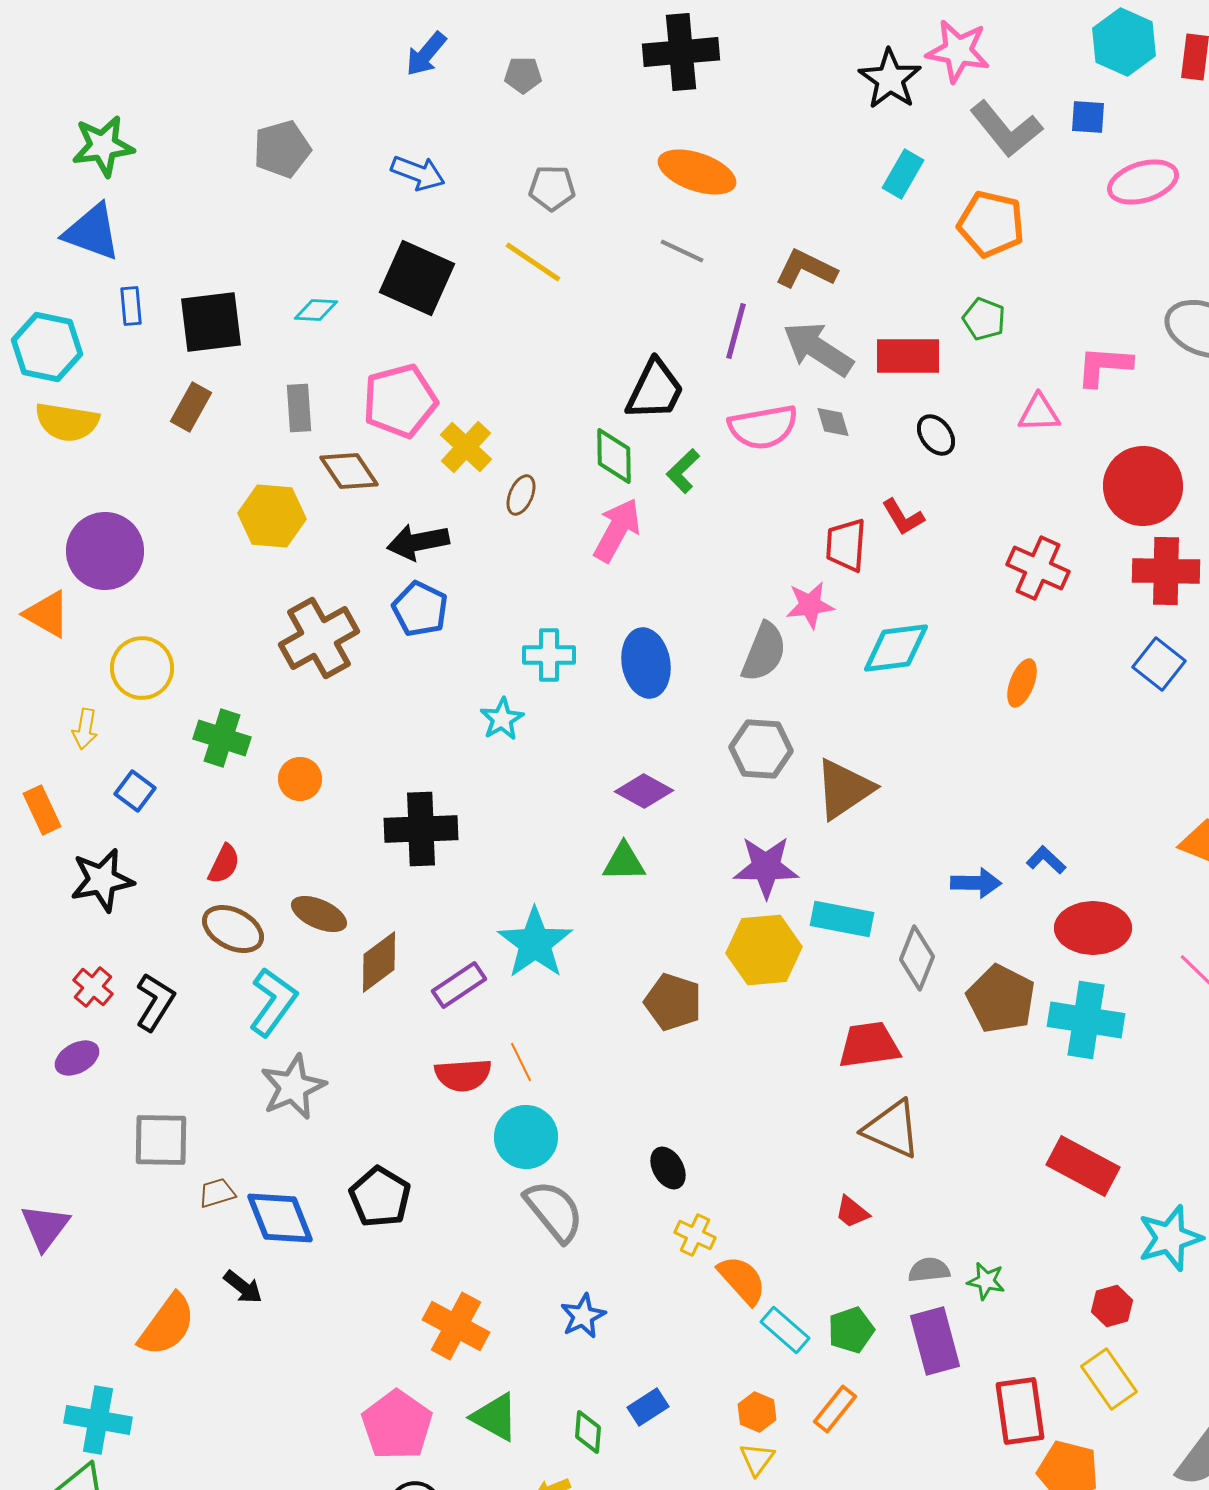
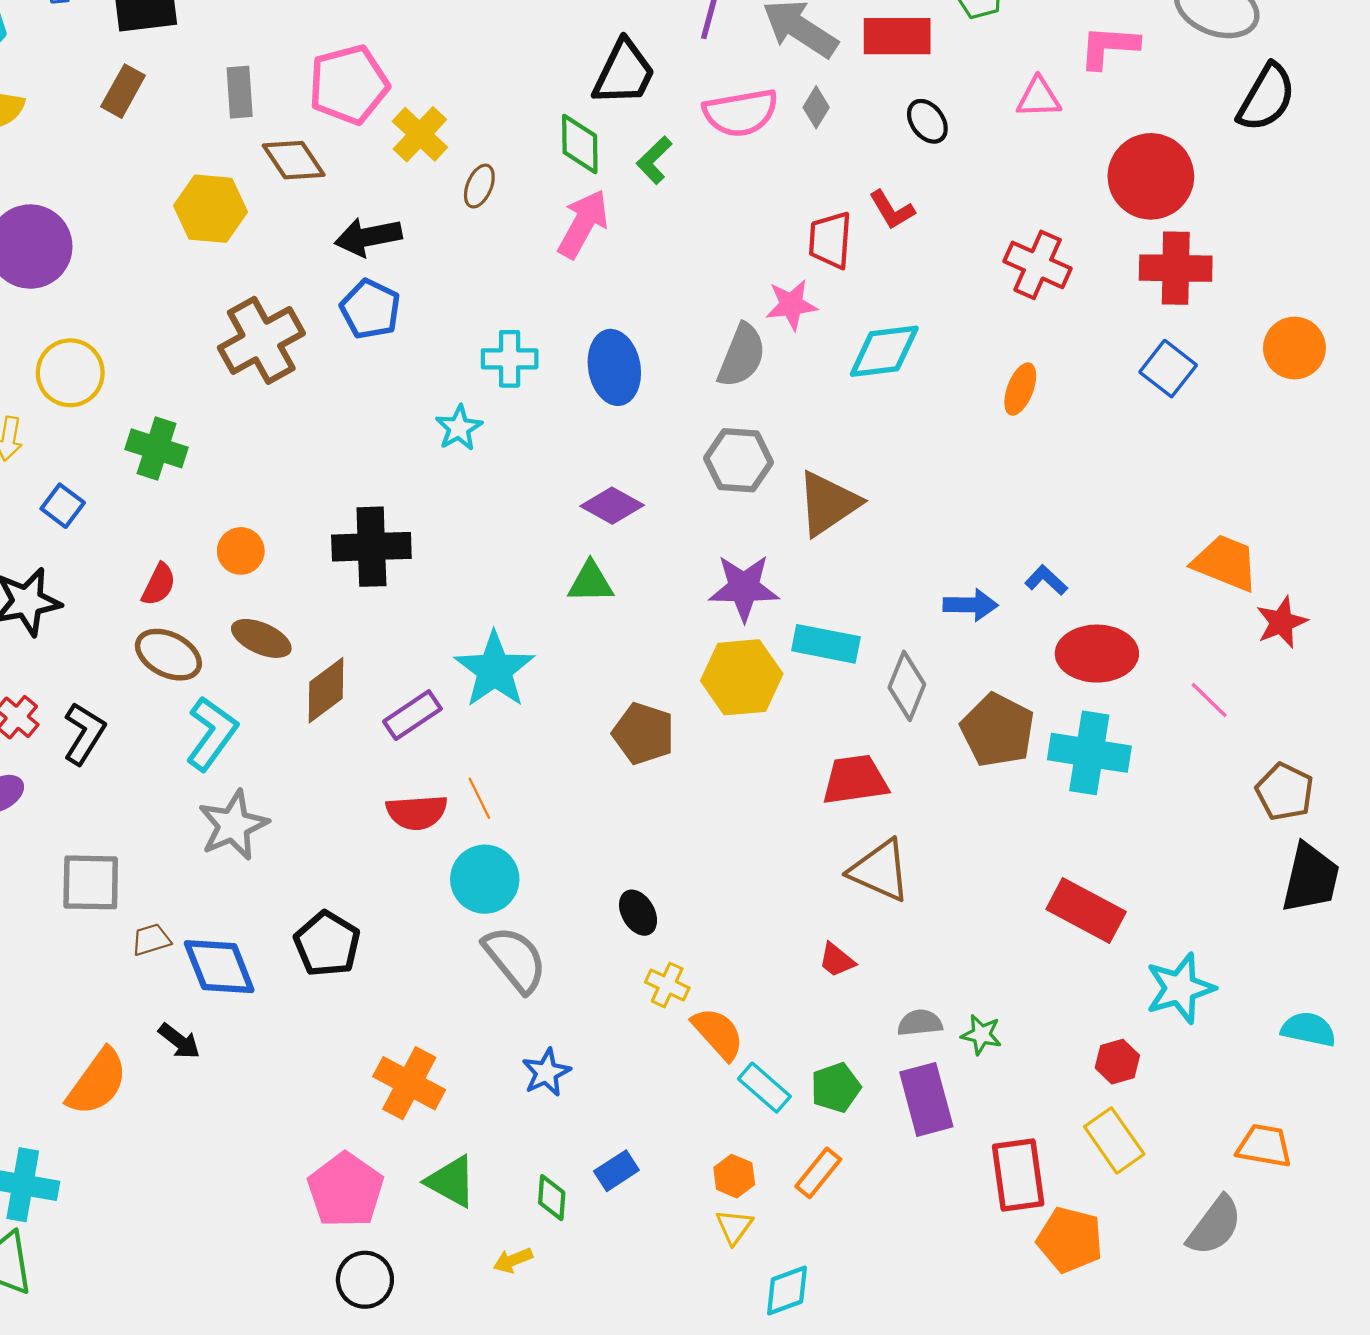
gray diamond: (833, 422) -> (816, 107), turned 48
orange circle: (300, 779) -> (241, 551), moved

